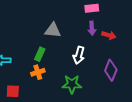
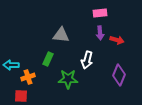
orange cross: (38, 72) -> (28, 77), moved
green star: (72, 84) -> (68, 79), moved

